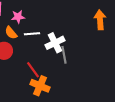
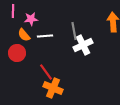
white cross: (55, 43) -> (83, 45), moved
gray line: (64, 55) -> (74, 31), moved

